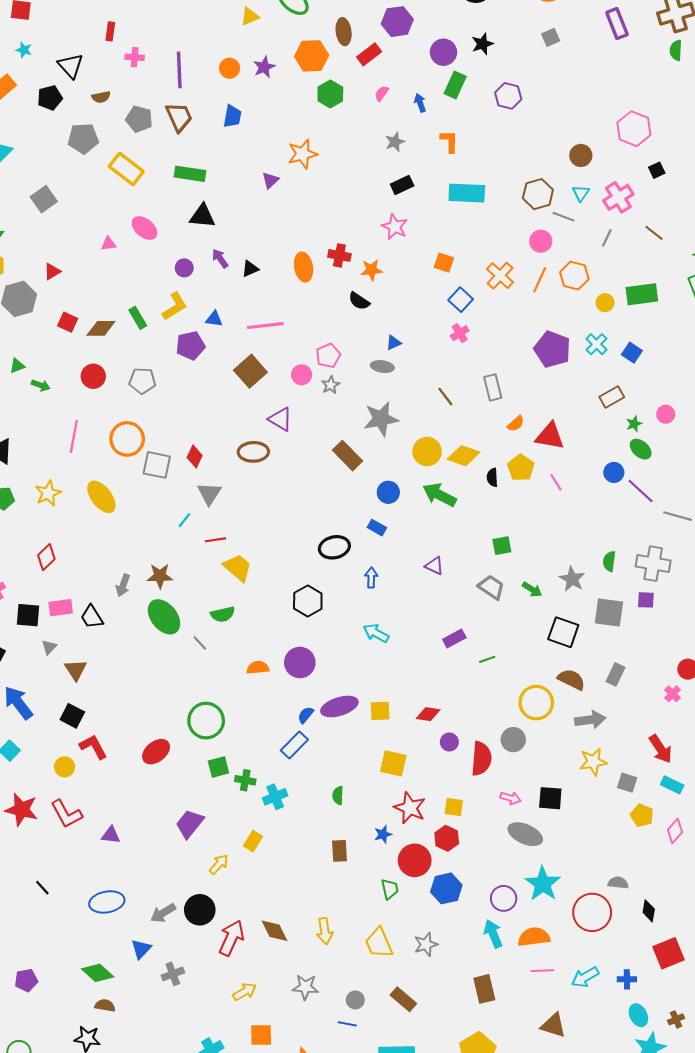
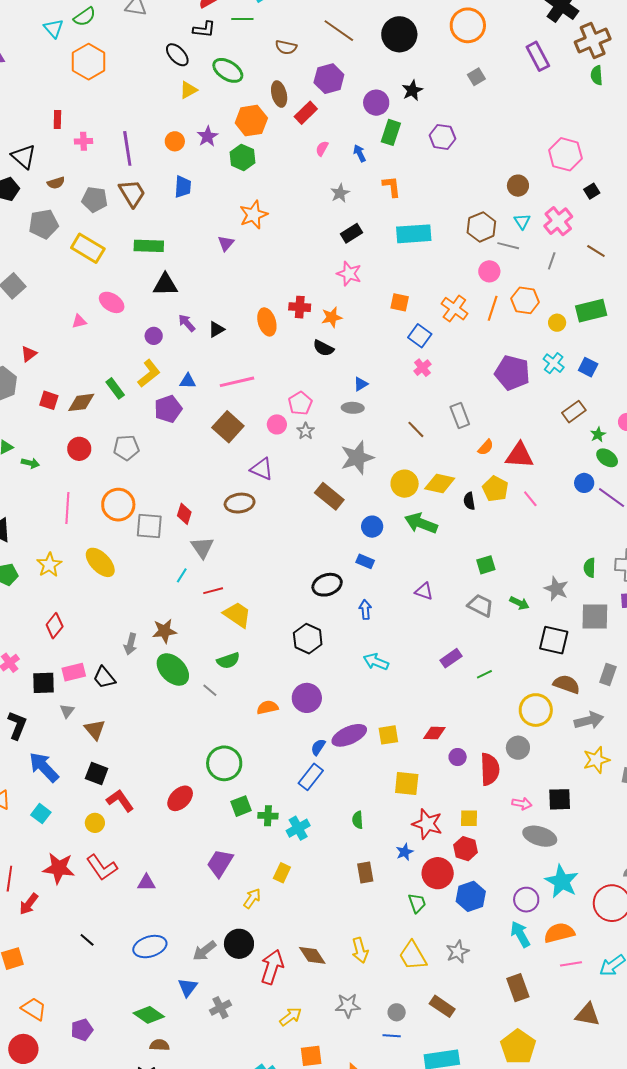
green hexagon: (330, 94) -> (242, 157), moved

